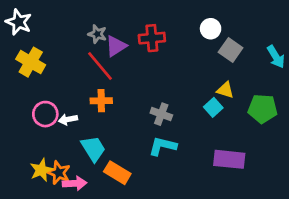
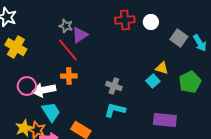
red cross: (152, 38) -> (125, 20), moved
gray square: (231, 50) -> (179, 38), moved
green pentagon: (263, 109) -> (190, 82), turned -30
white arrow: (68, 119) -> (44, 90), size x1.6
cyan trapezoid: (93, 149) -> (51, 112), moved

